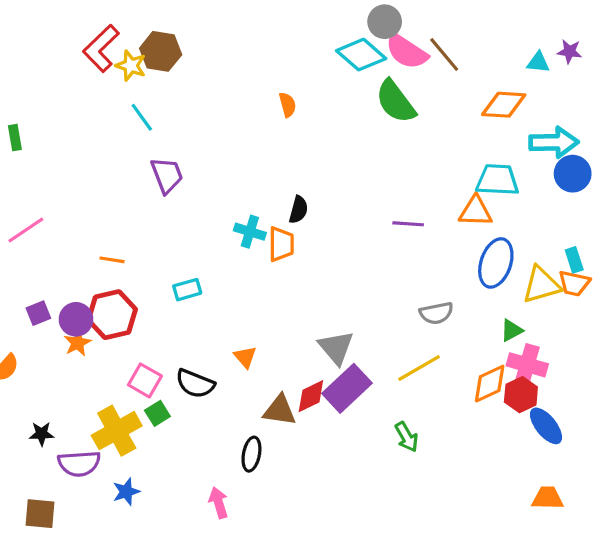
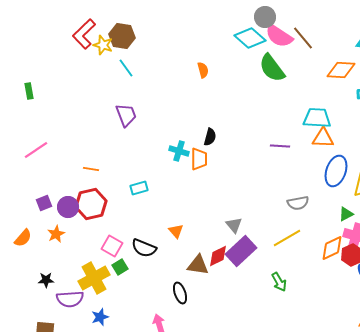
cyan line: (142, 117) -> (126, 68), moved
cyan trapezoid: (497, 180) -> (317, 118), moved
orange star: (78, 343) -> (56, 234), moved
gray triangle: (336, 348) -> (234, 225), size x0.7
black ellipse: (251, 454) -> (180, 293), turned -30

